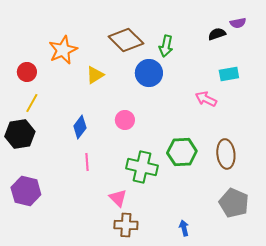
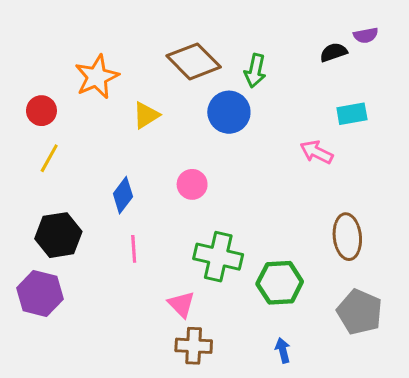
black hexagon: (20, 134) -> (58, 235), moved
green hexagon: (182, 152) -> (280, 283), moved

